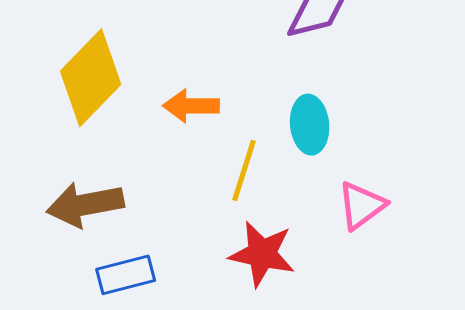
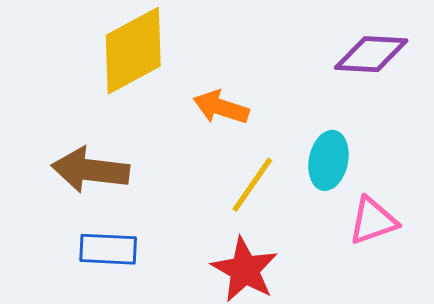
pink triangle: (362, 205) -> (373, 221), moved

